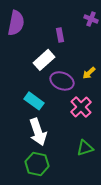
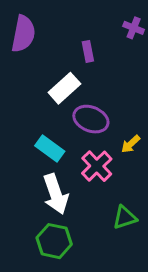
yellow arrow: (89, 73) -> (131, 144), moved
pink cross: (81, 107) -> (97, 166), moved

